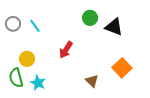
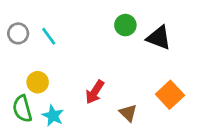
red arrow: (66, 50) -> (95, 92), moved

